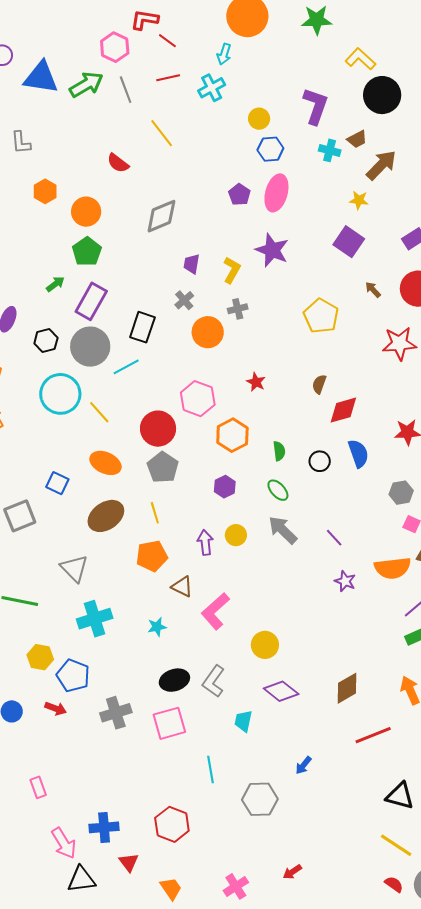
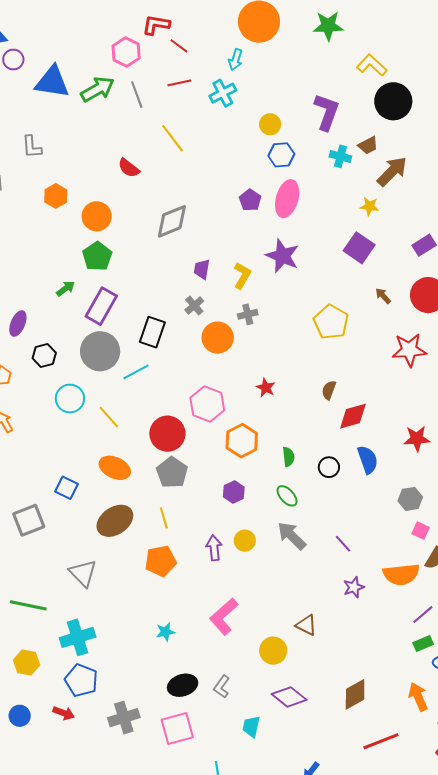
black hexagon: (46, 341) -> (44, 356), moved
cyan circle: (60, 394) -> (70, 399), size x0.7
purple star: (345, 581) -> (354, 587), turned 30
brown triangle: (182, 587) -> (306, 625), moved
cyan cross: (95, 619) -> (78, 637), moved
yellow hexagon: (40, 657) -> (27, 662), moved
gray L-shape: (214, 681) -> (222, 687), size x0.7

